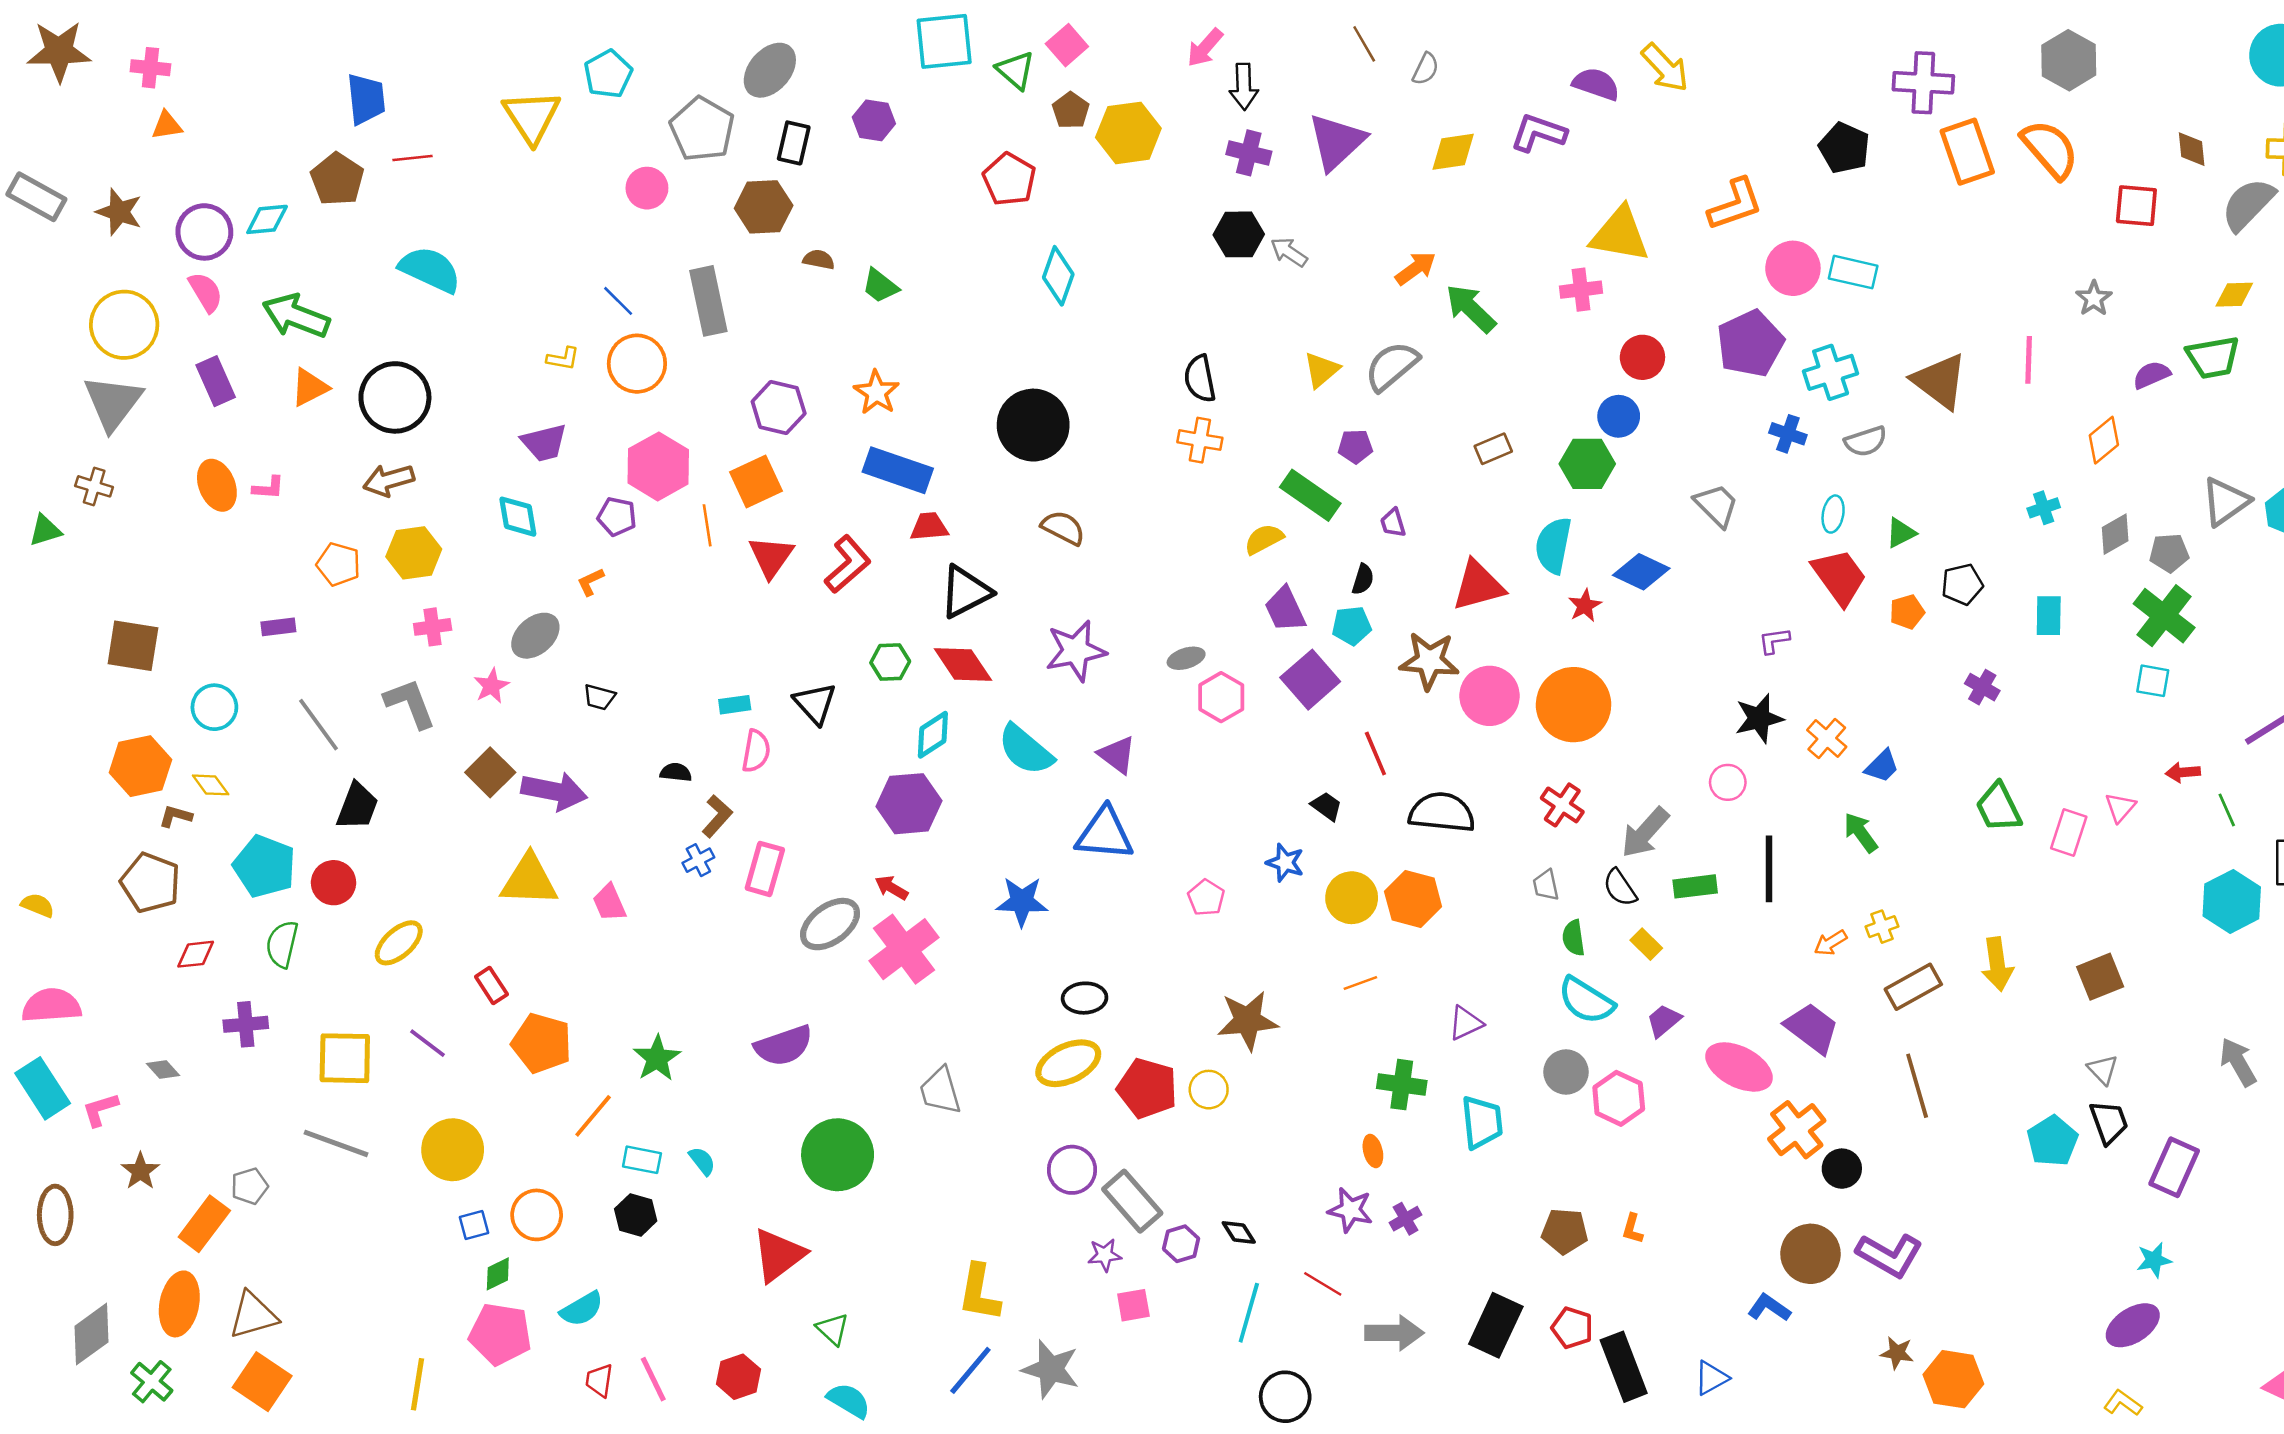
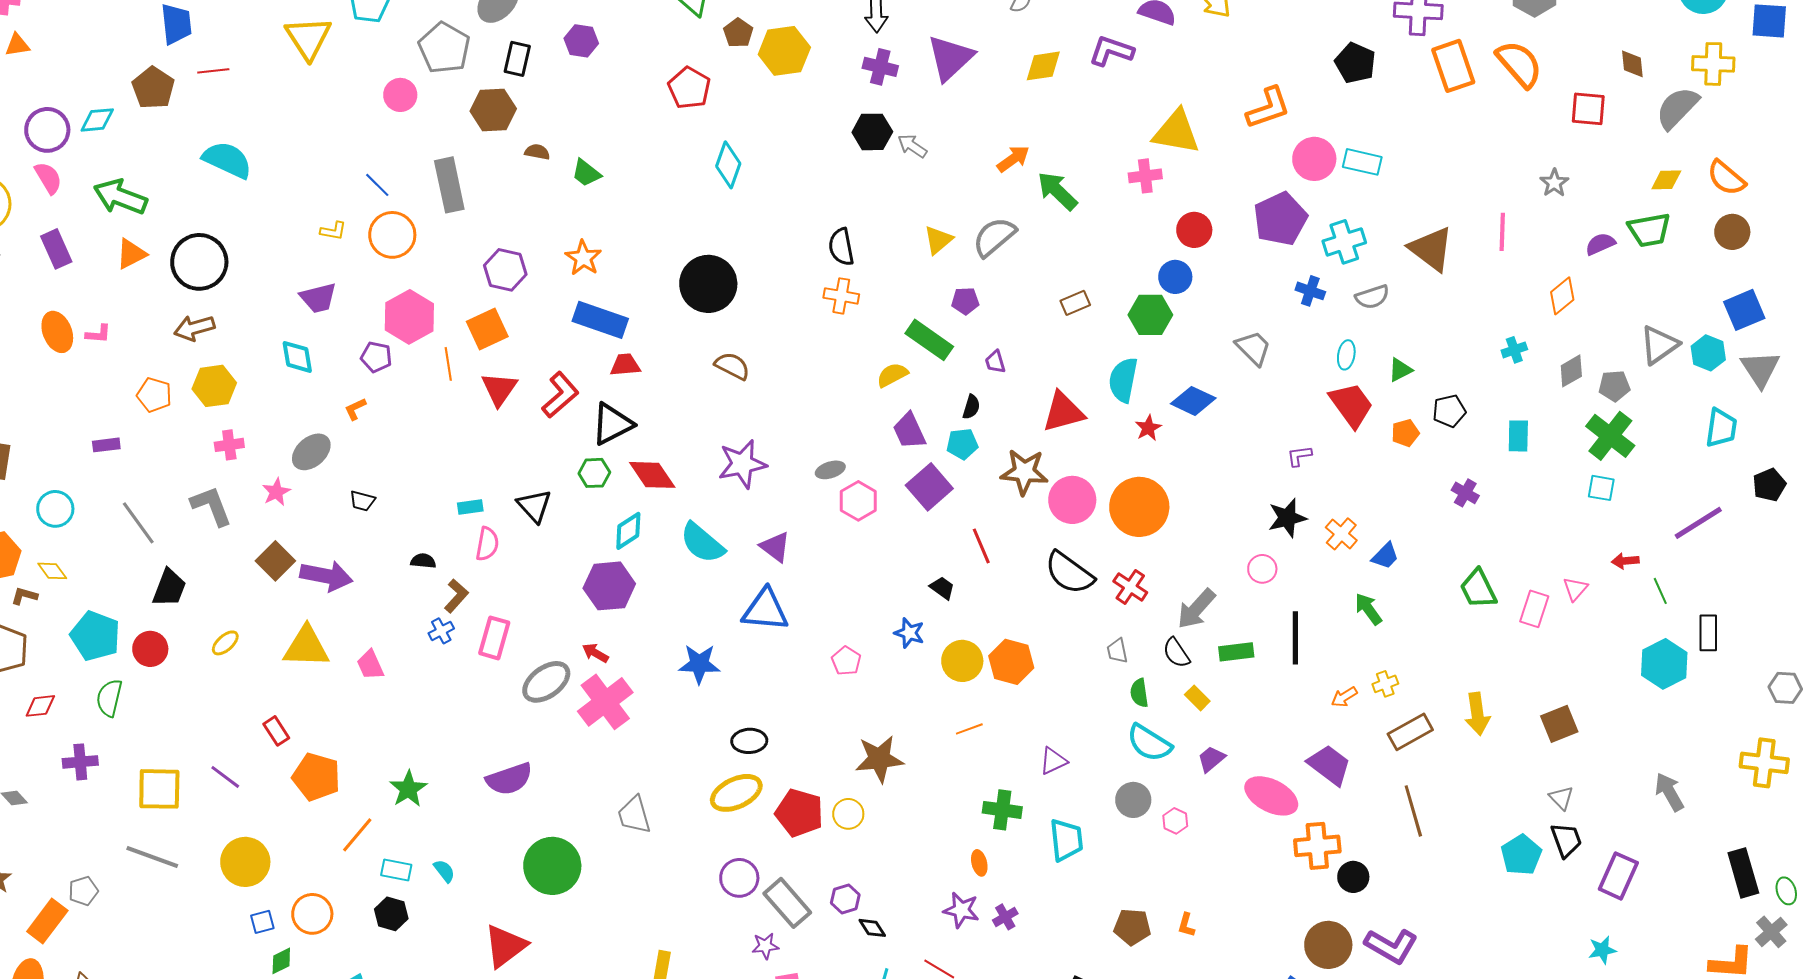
black triangle: (965, 592) -> (612, 424), moved
black semicircle: (1442, 812) -> (1069, 573), moved, turned -150
yellow ellipse: (399, 943) -> (225, 643), moved, size x0.7
pink hexagon: (1619, 1098) -> (1175, 821), size x0.6
orange cross: (1797, 1130) -> (1317, 846), turned 33
purple hexagon: (1181, 1244) -> (845, 899), moved

